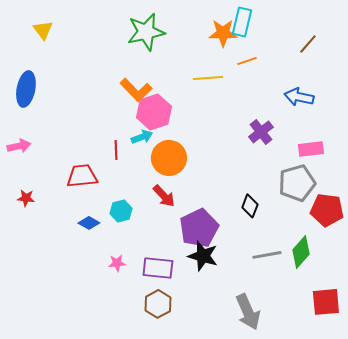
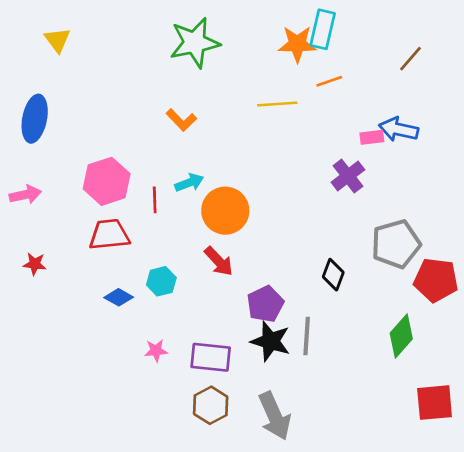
orange L-shape: (136, 90) -> (181, 120), size x0.7
pink hexagon: (154, 112) -> (107, 181), moved
pink rectangle: (311, 149) -> (372, 137), moved, size x0.7
purple pentagon: (199, 228) -> (265, 304), size x0.7
gray line: (267, 255) -> (307, 336), moved, turned -76
gray arrow: (248, 312) -> (275, 416), moved

